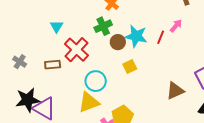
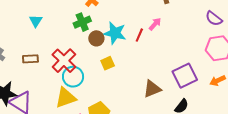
red cross: (76, 50) -> (64, 61), moved

